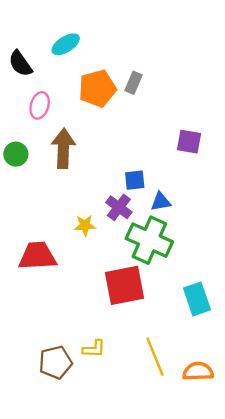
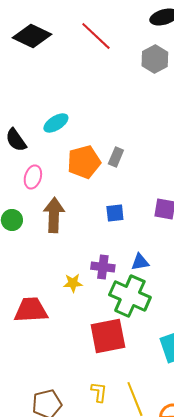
blue square: (135, 180) -> (115, 213), moved
purple cross: (119, 207) -> (103, 267), turned -30
yellow L-shape: (94, 349) -> (99, 392), moved, turned -85

